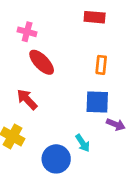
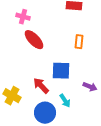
red arrow: (27, 99) -> (41, 86), moved
blue square: (97, 102) -> (61, 71), moved

